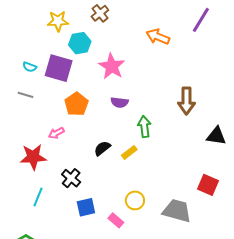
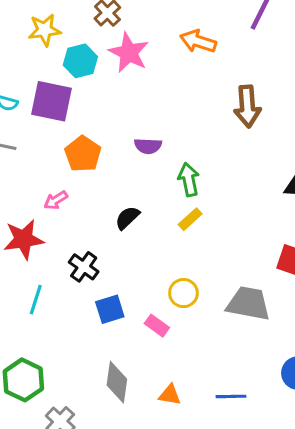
pink star: (112, 66) -> (129, 53), moved
brown arrow: (186, 101) -> (247, 106), moved
yellow rectangle: (129, 152) -> (190, 219), moved

